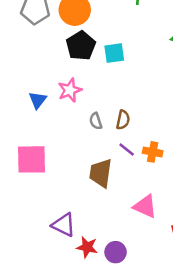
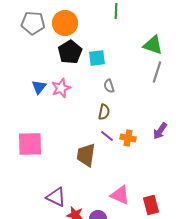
blue triangle: (38, 100) -> (39, 87), moved
gray semicircle: (96, 121) -> (109, 86), moved
pink triangle: (145, 206) -> (120, 195), moved

